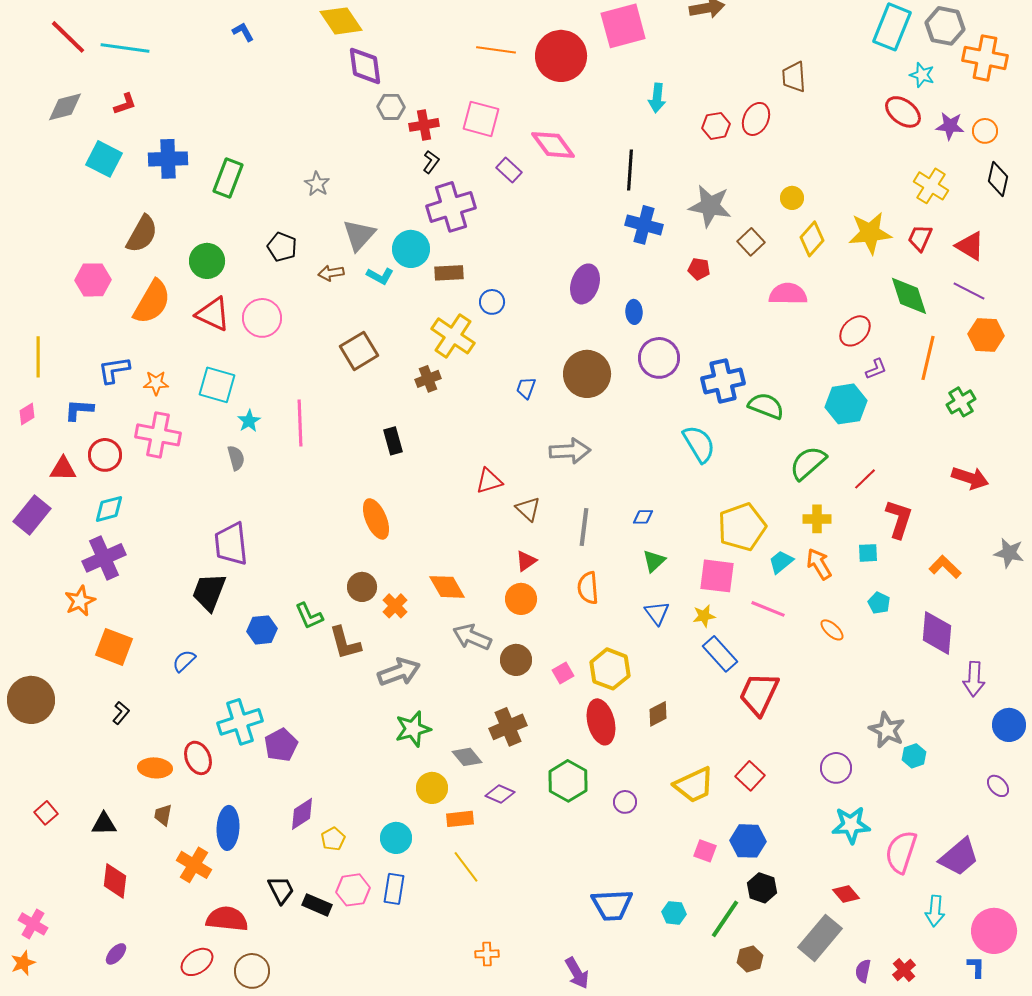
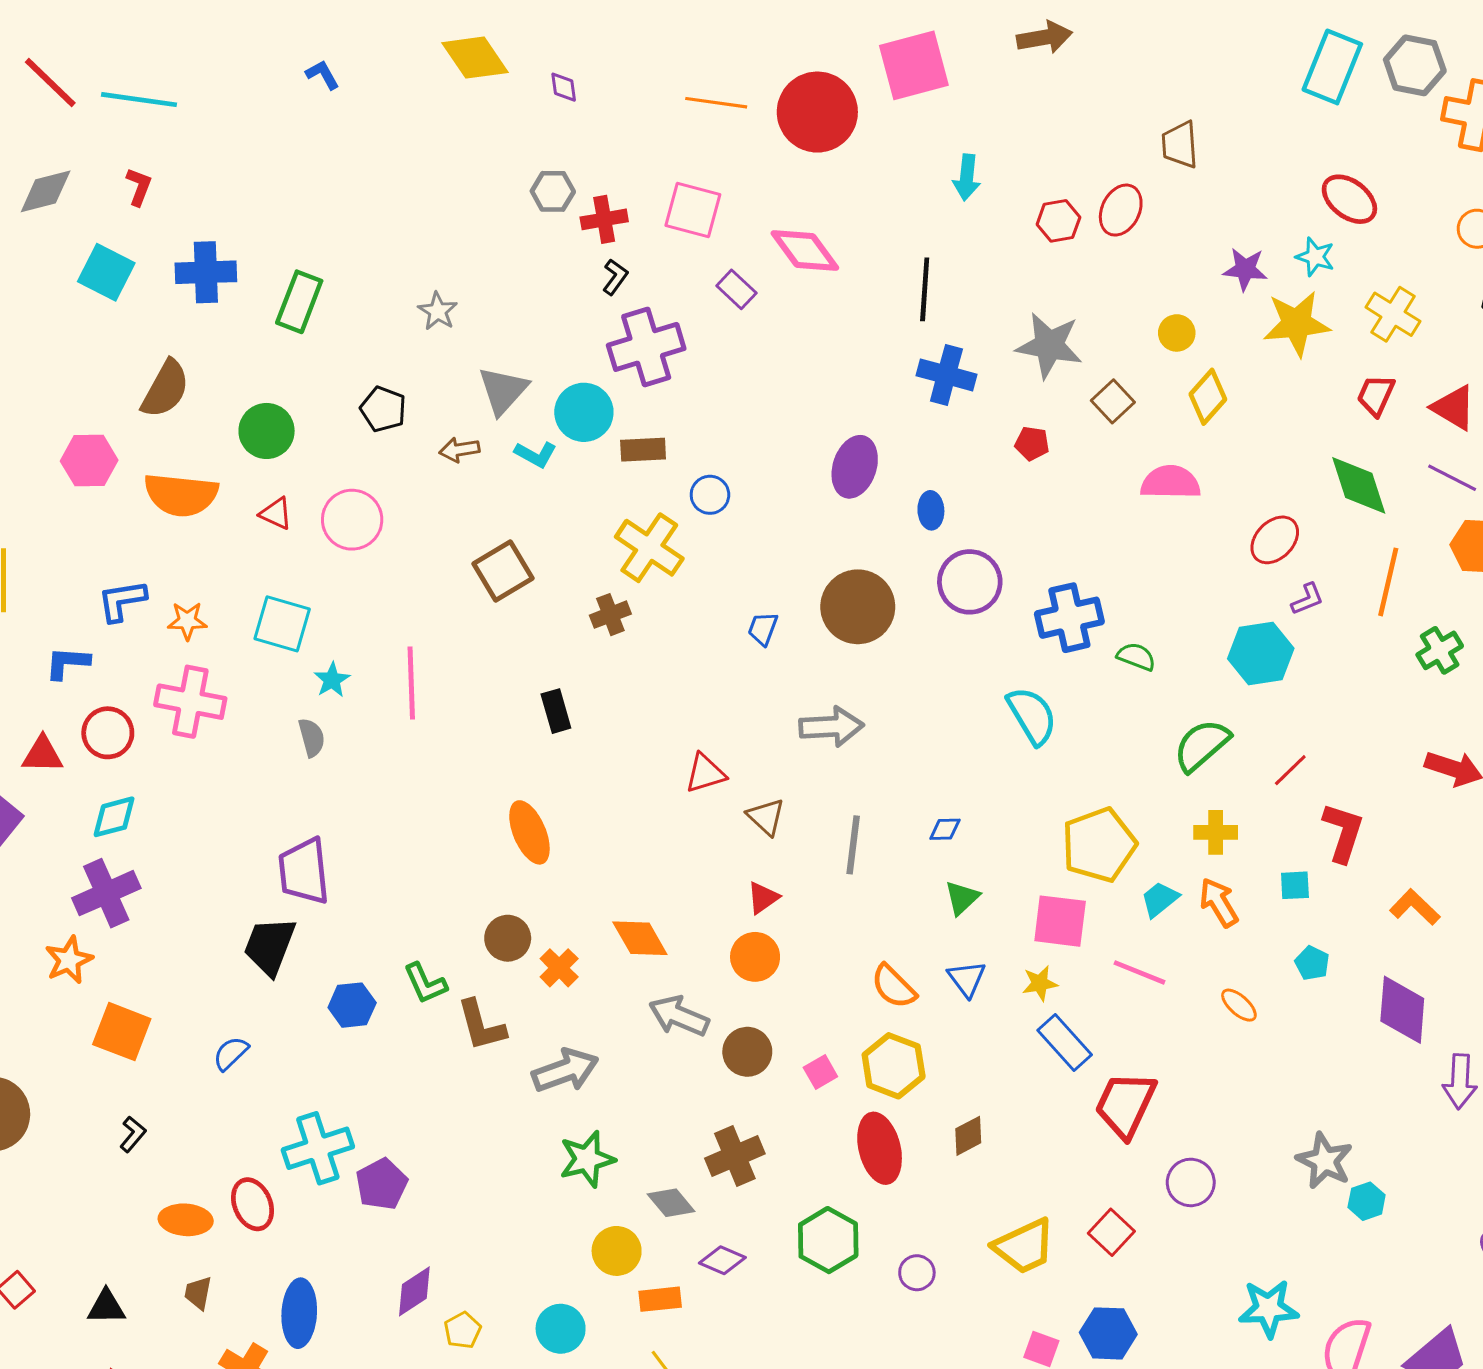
purple diamond: (365, 66) -> (564, 87), moved, size x0.5
cyan star: (922, 75) -> (1315, 257), moved
red L-shape: (125, 104) -> (139, 187), turned -50
purple star: (950, 126) -> (1245, 269), moved
yellow star: (870, 233) -> (1297, 324), moved
orange semicircle: (152, 302) -> (181, 495), turned 66
red triangle: (213, 314) -> (276, 513), size x0.6
green semicircle: (766, 406) -> (1136, 657), size x0.7
orange semicircle: (588, 588) -> (894, 986), moved, turned -40
purple circle: (836, 768) -> (1191, 1182), moved

